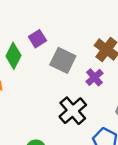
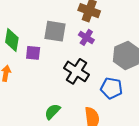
purple square: (37, 39) -> (33, 53), moved, turned -35

